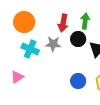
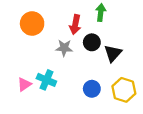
green arrow: (85, 21) -> (101, 12), moved
cyan cross: (30, 49) -> (46, 80), moved

